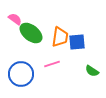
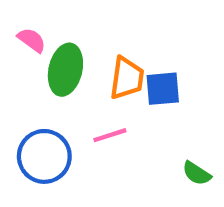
green ellipse: (31, 33) -> (65, 70), turned 65
green semicircle: (92, 71) -> (197, 173), moved

